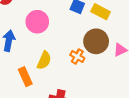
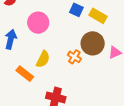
orange rectangle: (25, 77) -> (25, 74), turned -30

